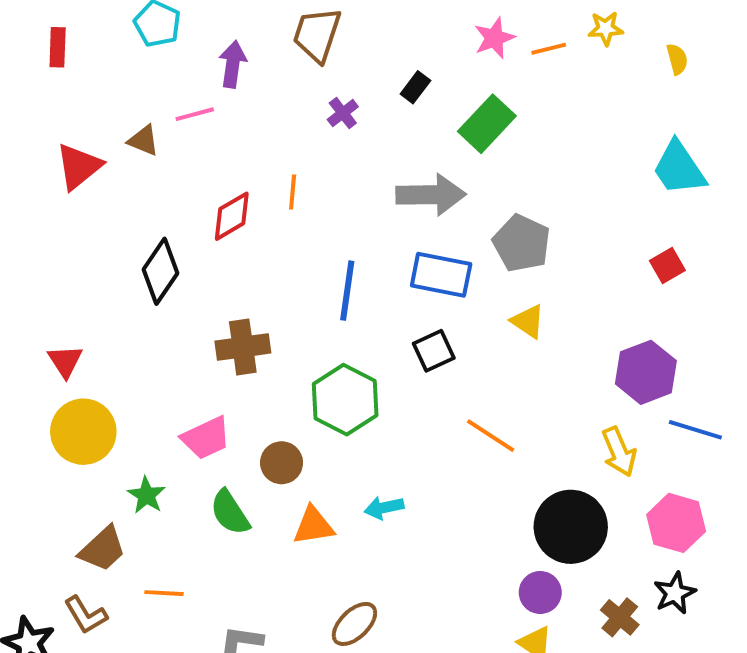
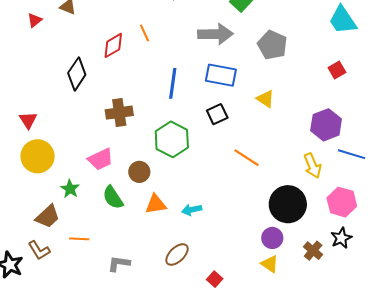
red triangle: (79, 166) -> (35, 20), size x0.6
orange line: (293, 192) -> (144, 33), turned -30
gray pentagon: (522, 243) -> (272, 45), moved
cyan arrow: (384, 508) -> (192, 210), moved

